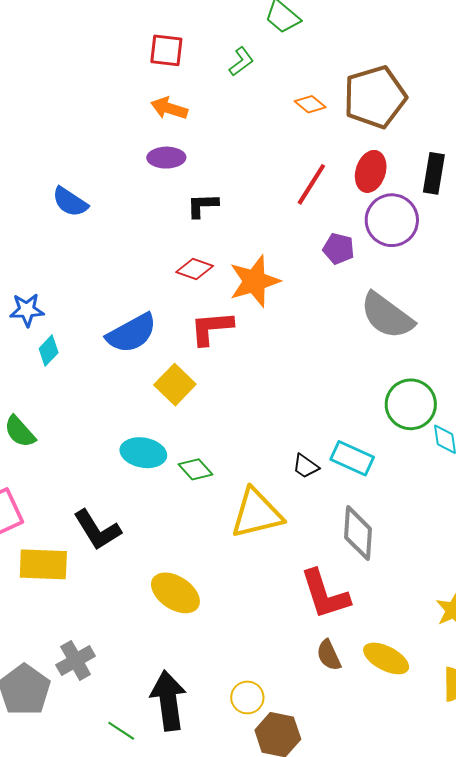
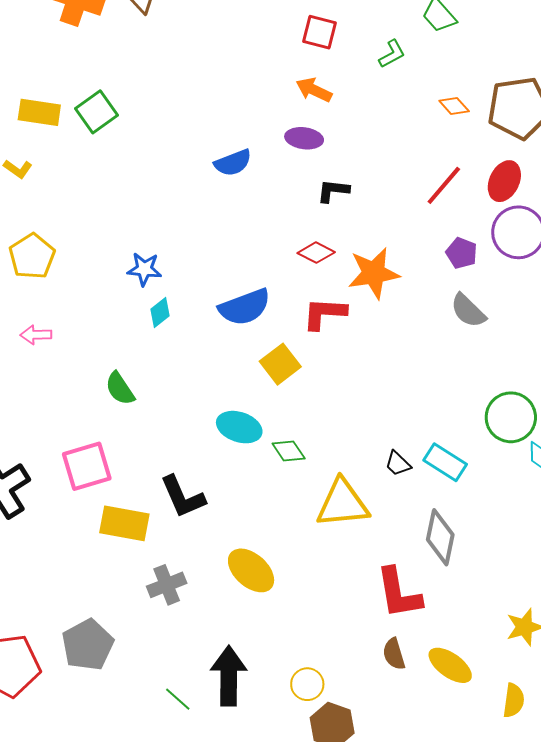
blue semicircle: (70, 202) -> (233, 163), moved, turned -63
gray semicircle: (387, 316) -> (468, 311), moved, size x0.7
gray cross: (76, 661) -> (167, 585), moved

